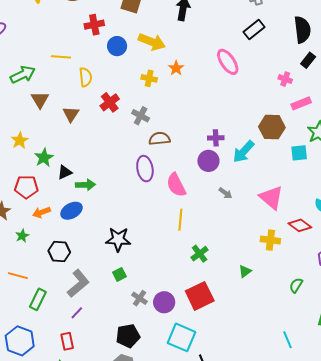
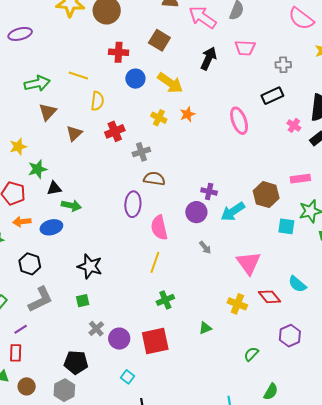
pink cross: (285, 79) -> (294, 125), moved
gray cross: (141, 116) -> (141, 152), turned 30
purple line: (77, 313) -> (21, 329), moved
cyan square: (181, 337) -> (128, 377), size x0.5

